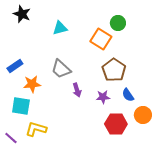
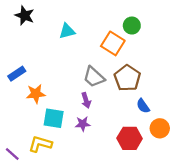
gray trapezoid: (61, 69) -> (94, 77), moved
purple star: (103, 97) -> (83, 124), moved
cyan square: (21, 106) -> (54, 118), moved

